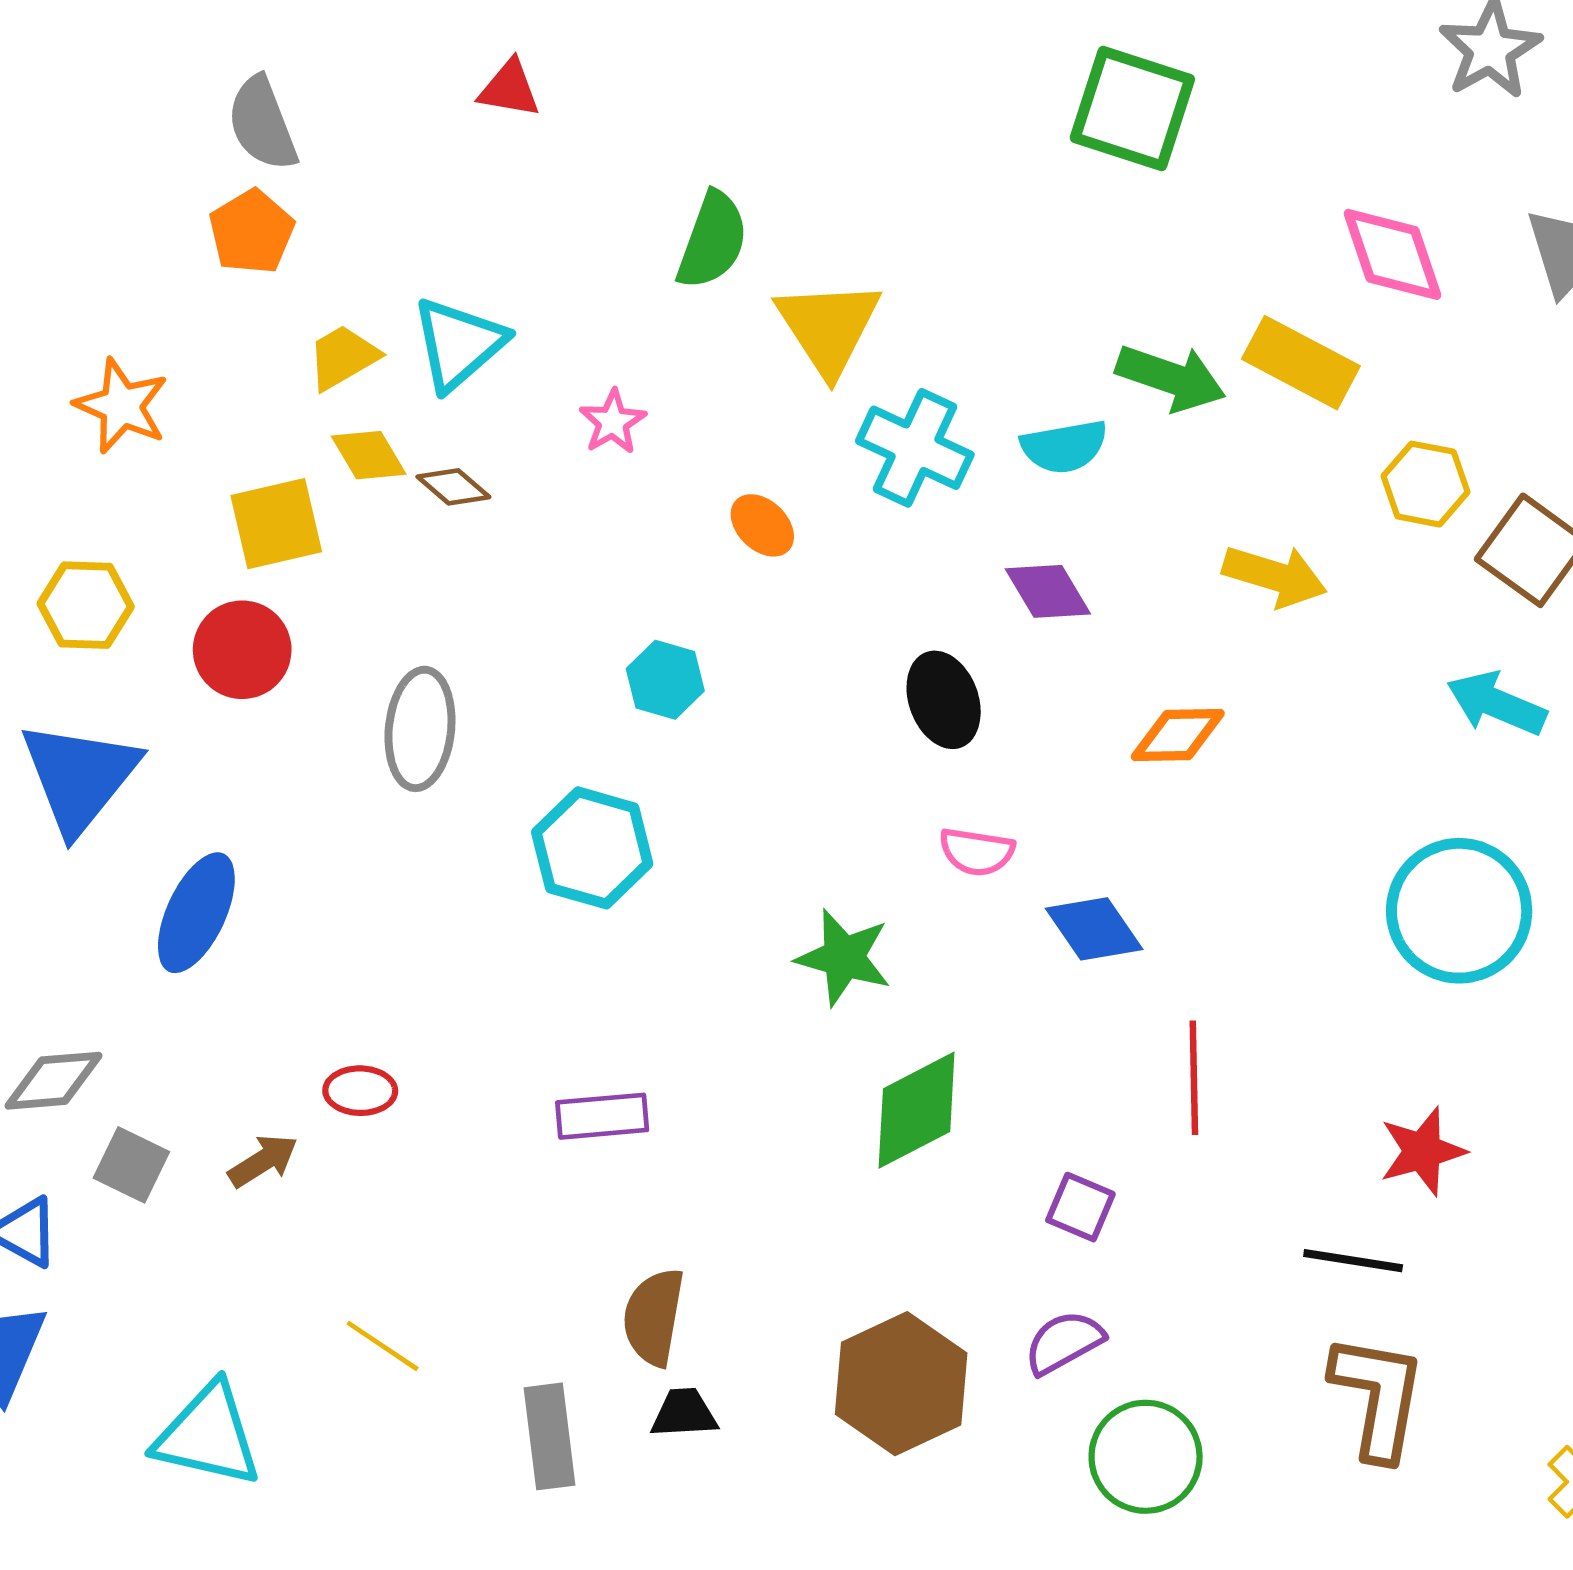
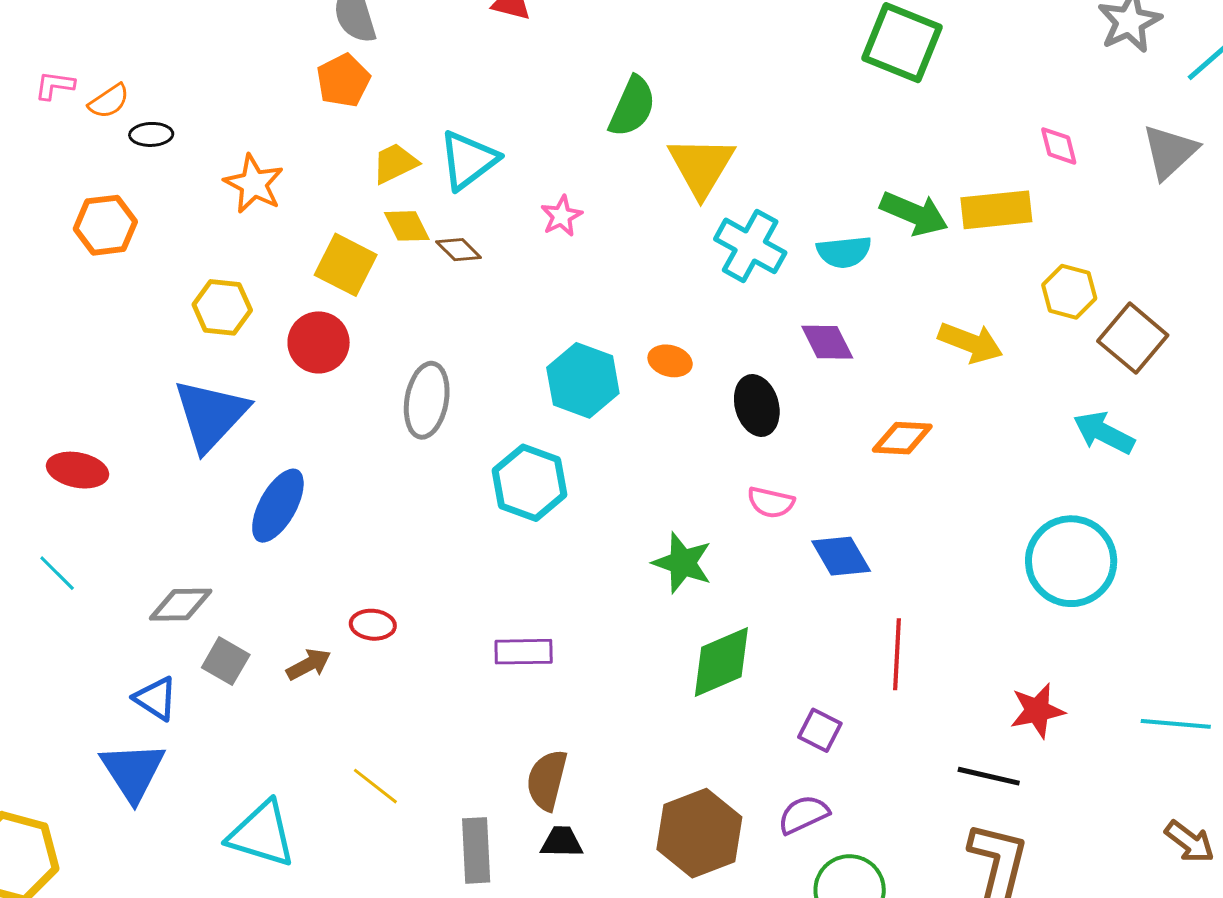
pink diamond: (1392, 254) -> (1059, 146), size x0.6
yellow rectangle: (1301, 363) -> (996, 210), turned -38
yellow square: (276, 524) -> (346, 265), turned 36
orange ellipse: (762, 525) -> (670, 361), moved, turned -33
cyan hexagon: (665, 680) -> (583, 380), size x1.5

